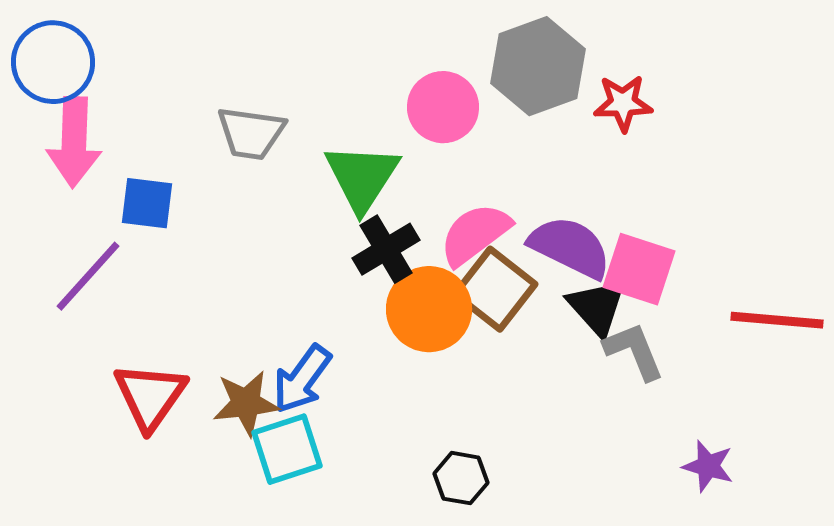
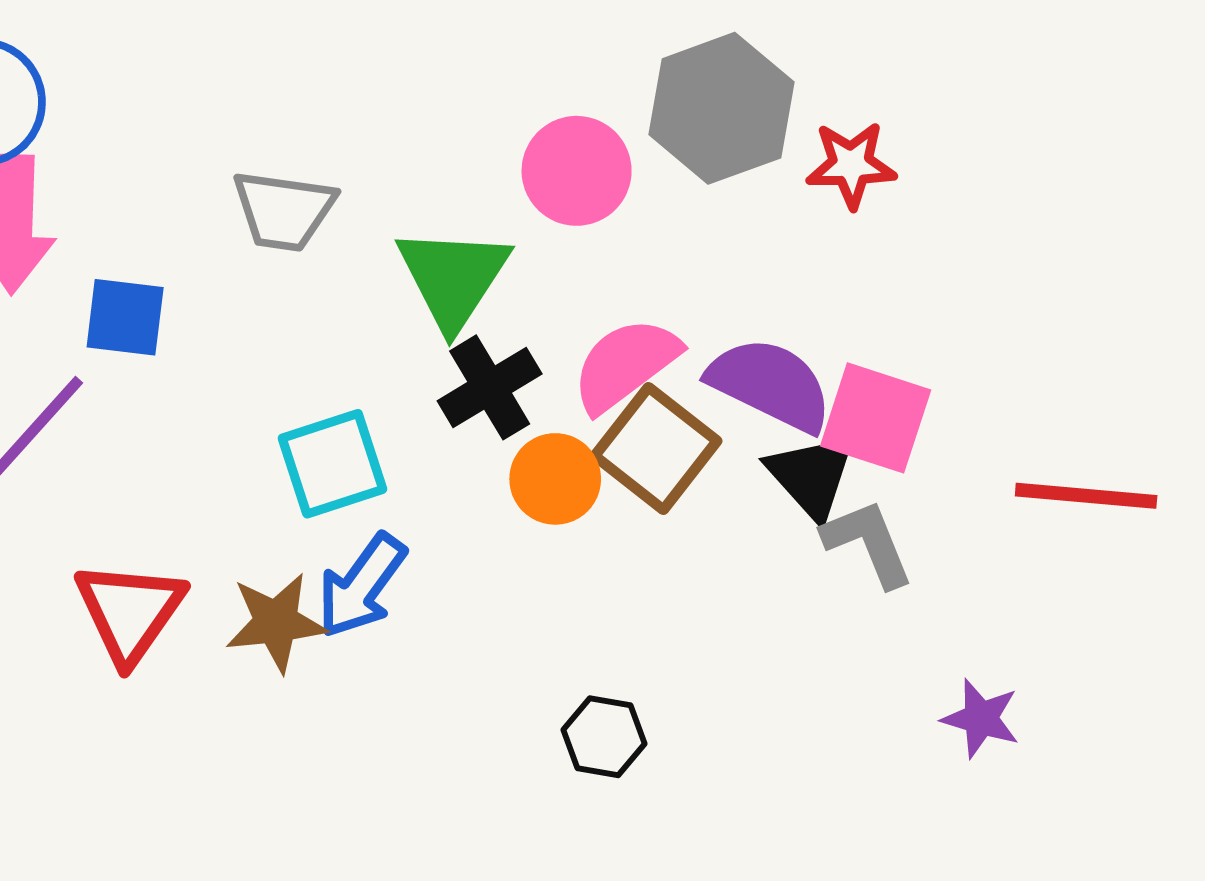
orange circle: (429, 309) -> (555, 479), size x0.7
cyan square: (287, 449) -> (333, 464), moved

